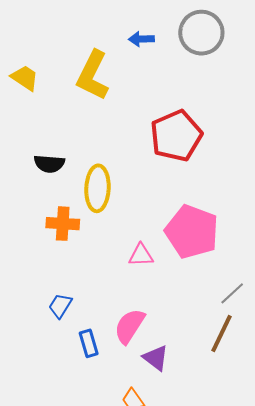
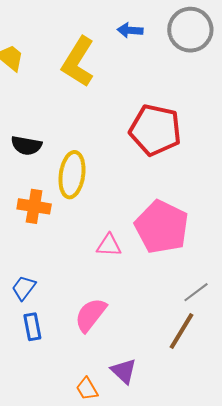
red pentagon: (176, 136) -> (155, 130), turned 30
blue rectangle: (89, 343) -> (32, 327), moved
purple triangle: (156, 358) -> (124, 371), moved

